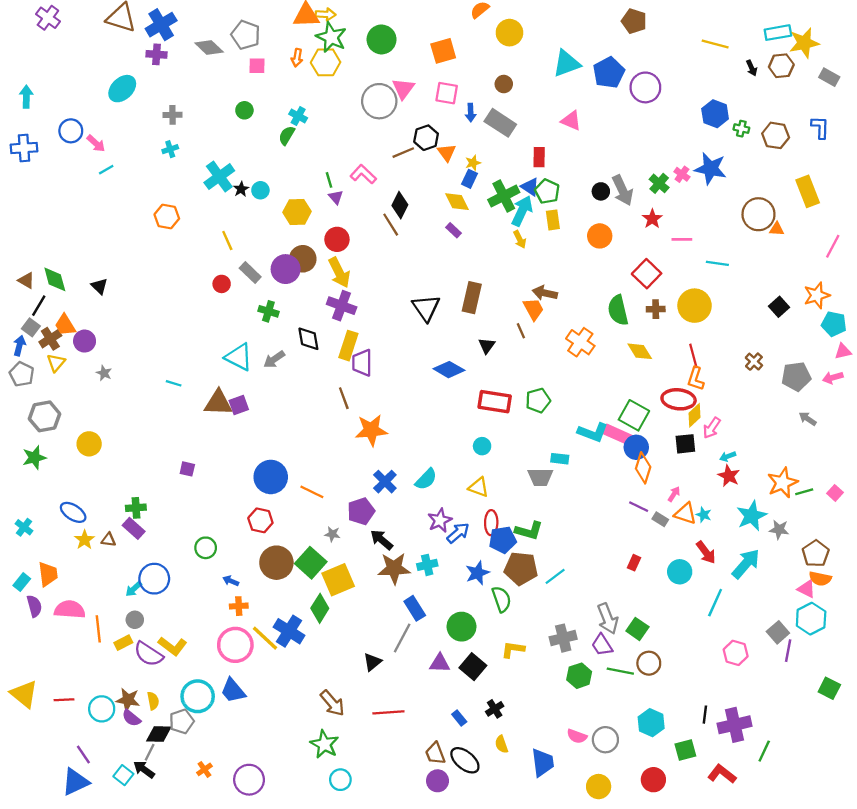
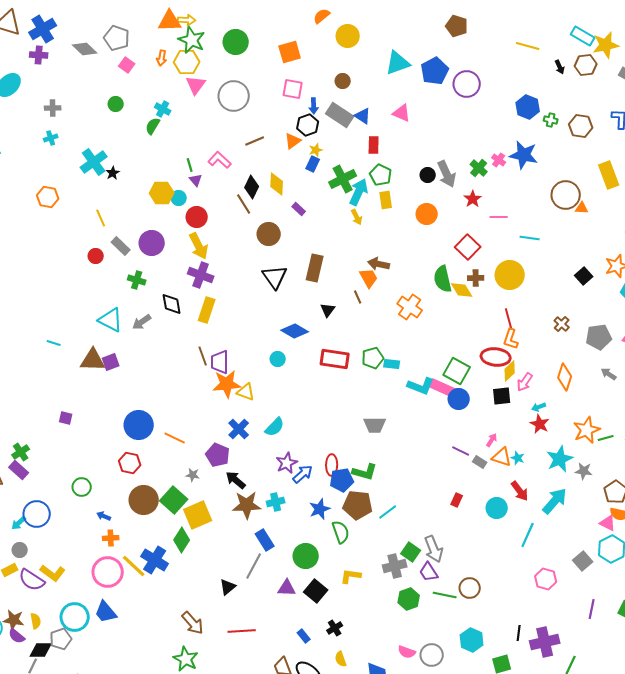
cyan rectangle: (778, 33) -> (583, 36), turned 40
pink square: (257, 66) -> (127, 65), turned 35
pink triangle: (403, 89) -> (196, 85), moved
black hexagon: (426, 138) -> (308, 125), moved
orange triangle: (447, 153) -> (293, 141), turned 30
blue triangle: (530, 187) -> (363, 116), moved
cyan circle: (260, 190) -> (179, 198), moved
yellow diamond: (457, 202) -> (277, 184), moved, turned 30
brown circle: (303, 259) -> (269, 234), moved
yellow diamond: (640, 351) -> (462, 290), moved
purple trapezoid: (362, 363) -> (220, 362), moved
cyan circle: (482, 446) -> (278, 359), moved
cyan rectangle: (560, 459) -> (392, 364), moved
orange diamond: (643, 468) -> (565, 377), moved
yellow triangle: (479, 487) -> (246, 392), moved
green cross: (136, 508) -> (21, 452), turned -30
purple pentagon: (361, 511) -> (218, 455), turned -30
green square: (637, 629) -> (411, 552), moved
purple line: (788, 651) -> (592, 609), moved

